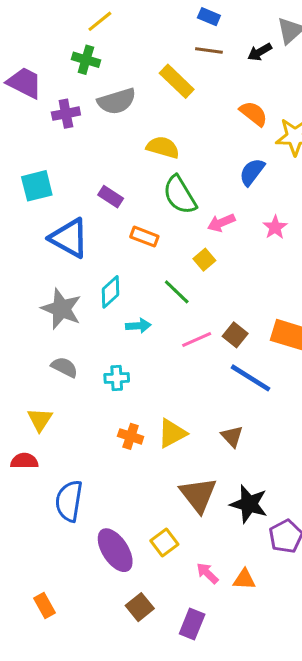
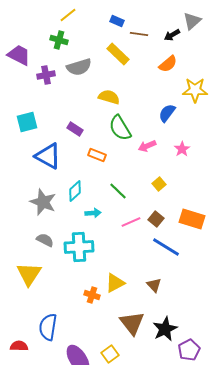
blue rectangle: (209, 17) -> (117, 21), moved
orange semicircle: (254, 114) -> (168, 64), moved, turned 102
yellow square: (204, 260) -> (159, 184), moved
cyan cross: (117, 378) -> (79, 247), size x1.8
yellow triangle: (40, 419) -> (29, 274), size x1.5
orange cross: (131, 436) -> (92, 295), moved
red semicircle: (24, 461) -> (19, 346), moved
black star: (249, 504) -> (165, 329), turned 30

